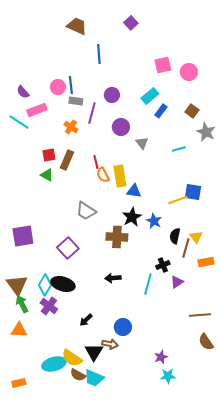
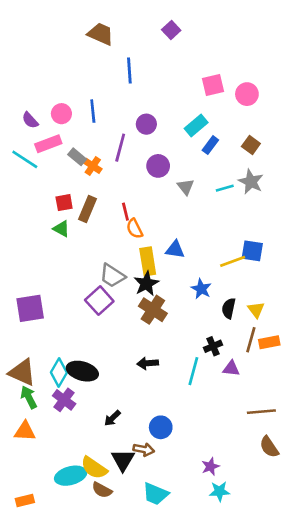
pink circle: (58, 87) -> (61, 114), moved
gray rectangle: (76, 101) -> (77, 157), moved, turned 32
gray star: (206, 132) -> (251, 182), moved
cyan line: (179, 149) -> (225, 188), moved
yellow rectangle: (120, 176) -> (148, 261), moved
black star: (132, 217) -> (146, 284), moved
brown cross: (117, 237) -> (153, 310), turned 30
purple square: (68, 248) -> (99, 301), moved
brown line: (186, 248) -> (251, 340), moved
purple triangle: (177, 282) -> (231, 368), turned 40
brown triangle: (17, 285) -> (22, 372), turned -30
cyan trapezoid: (94, 378) -> (156, 494), moved

